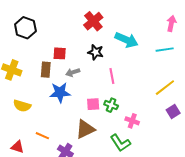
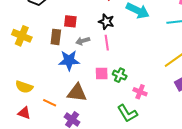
pink line: (112, 76) -> (107, 43), moved
yellow semicircle: (22, 106) -> (24, 87), moved
brown triangle: (85, 129) -> (77, 93), moved, turned 30

